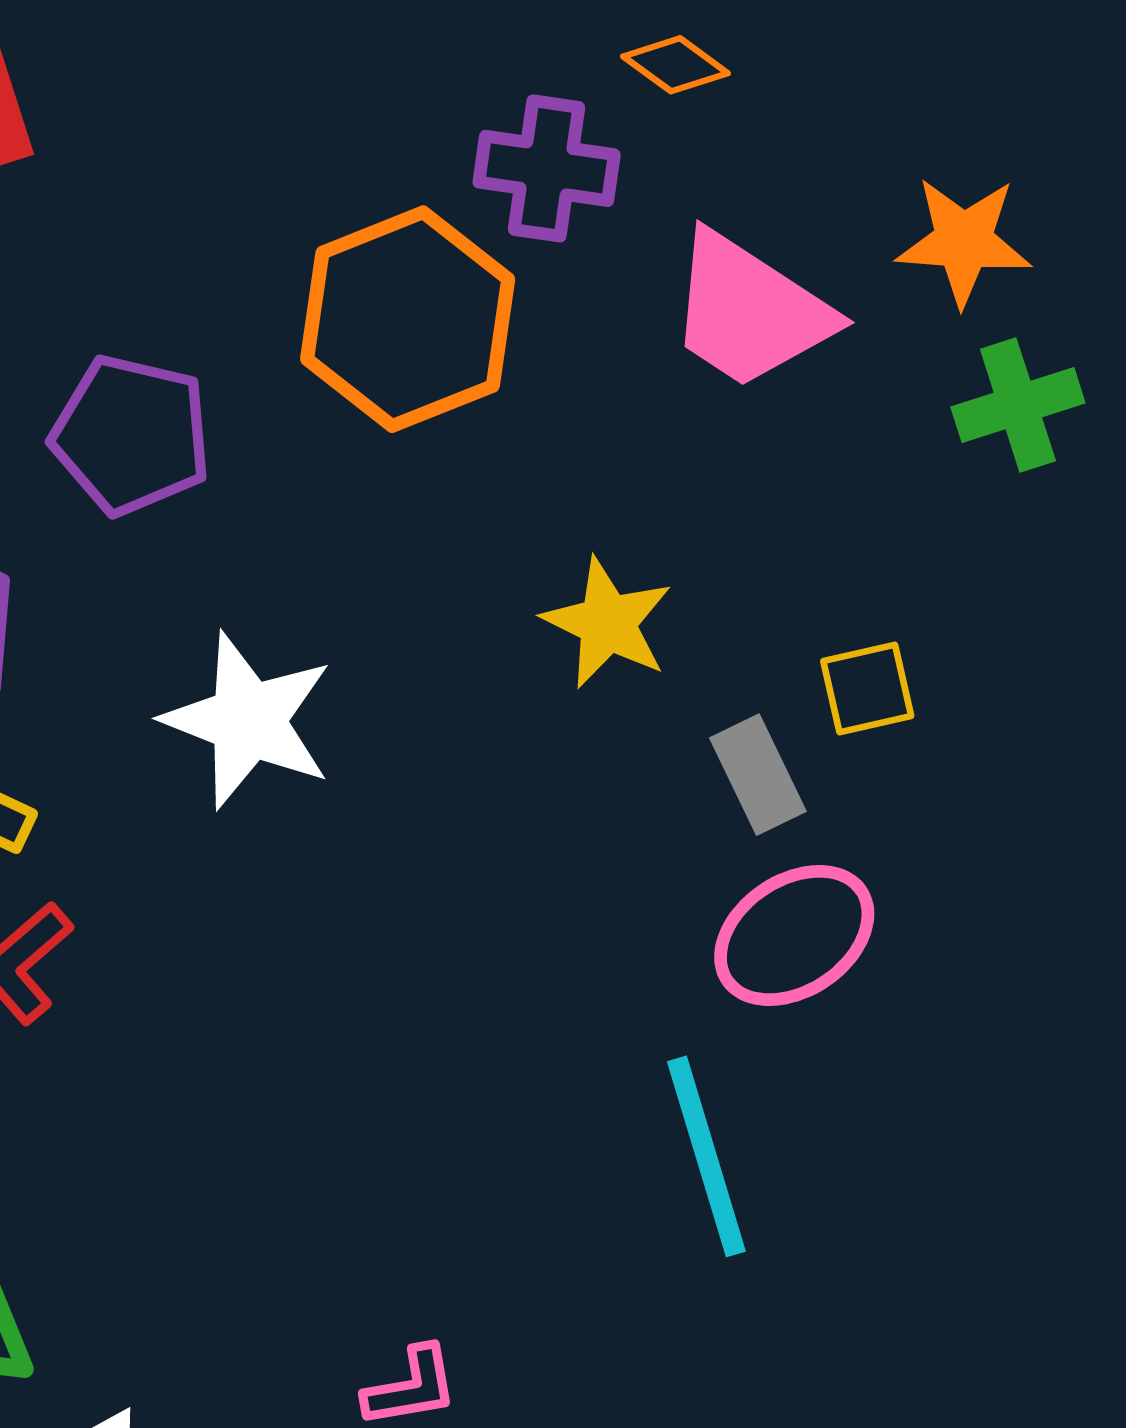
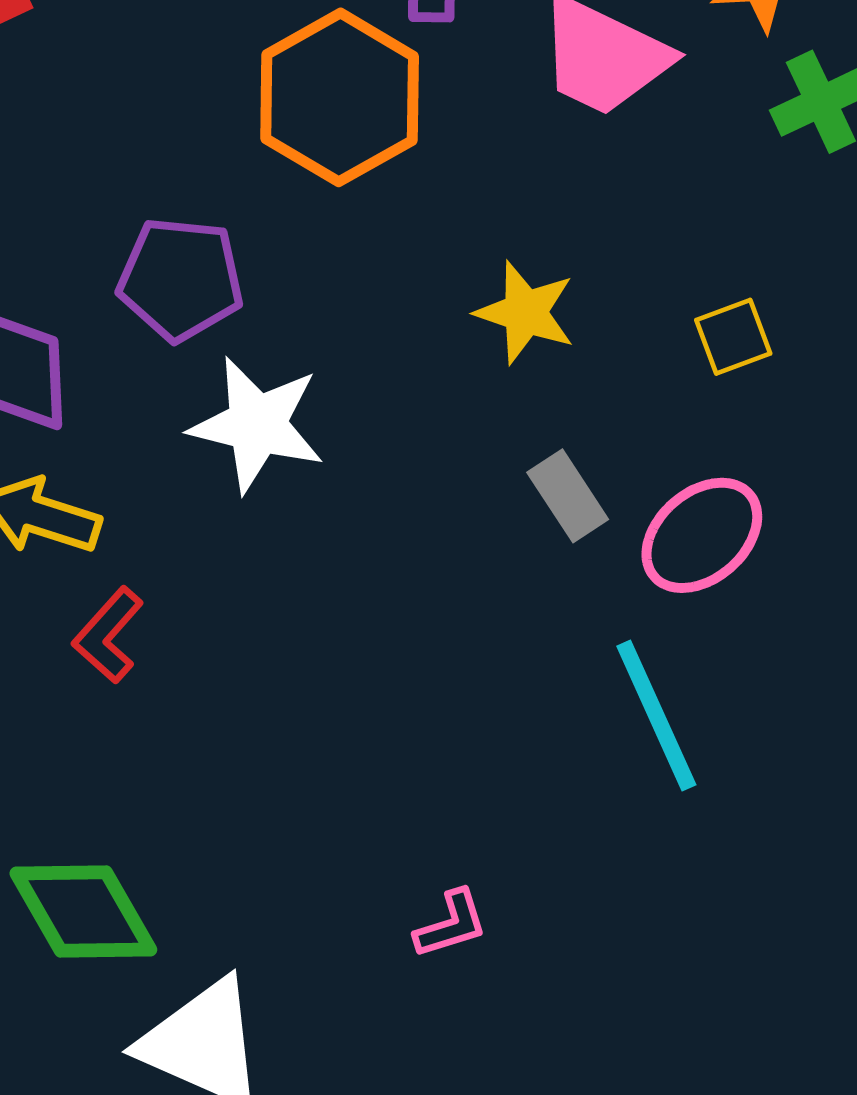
purple pentagon: (131, 435) -> (181, 279), moved
gray rectangle: (758, 775) -> (568, 496), moved

